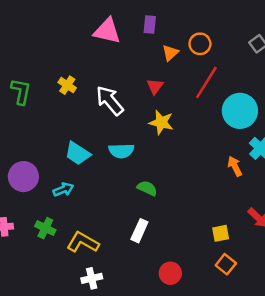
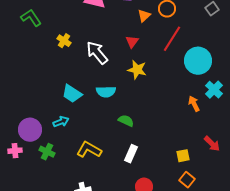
green L-shape: (21, 91) -> (31, 18), moved, turned -45
purple circle: (23, 177) -> (30, 130), moved
white rectangle: (139, 231) -> (131, 154), moved
yellow L-shape: (83, 242) -> (89, 150), moved

